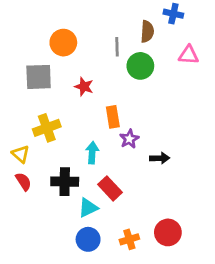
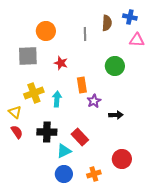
blue cross: (173, 14) -> (130, 17), moved
green circle: (140, 66) -> (115, 66), moved
cyan arrow: (92, 153) -> (57, 99), moved
red circle: (168, 232) -> (122, 159), moved

